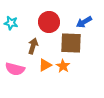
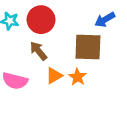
red circle: (49, 22) -> (41, 20), moved
brown arrow: (33, 46) -> (38, 51), turned -56

